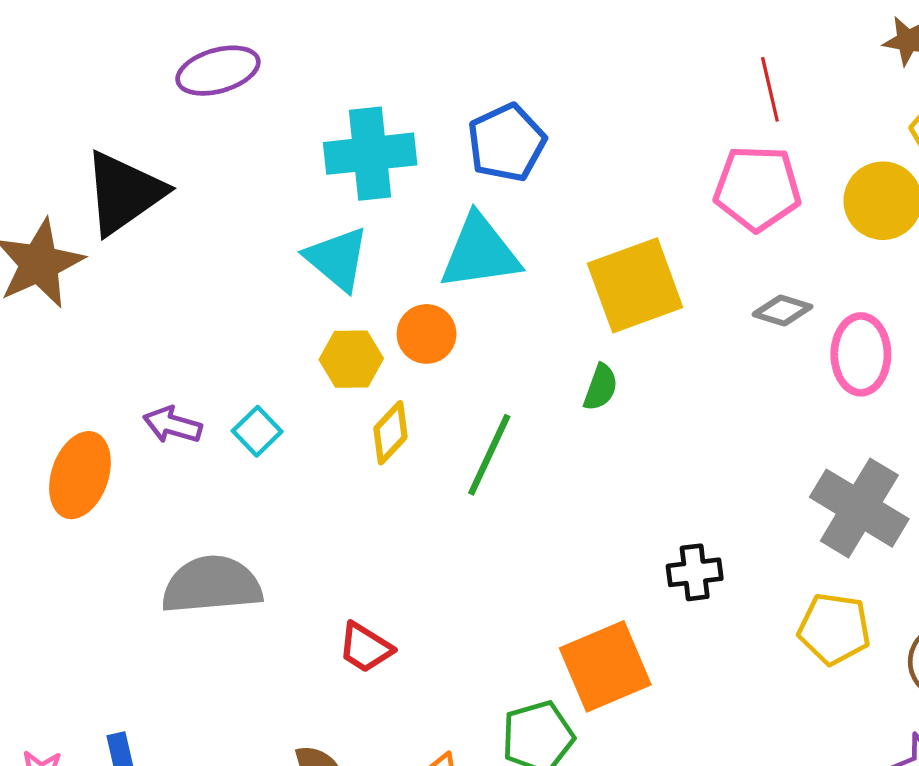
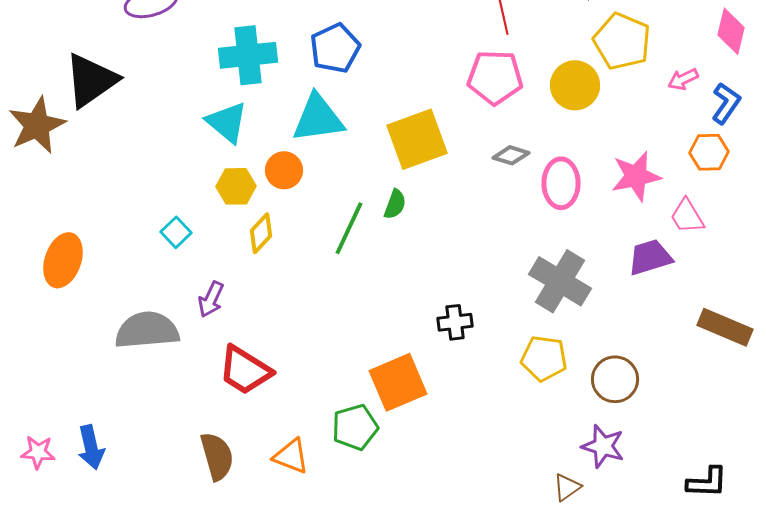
purple arrow: (172, 425) -> (211, 299), moved, turned -81
green line: (489, 455) -> (349, 228), moved
red trapezoid: (365, 648) -> (245, 370), size x1.5

